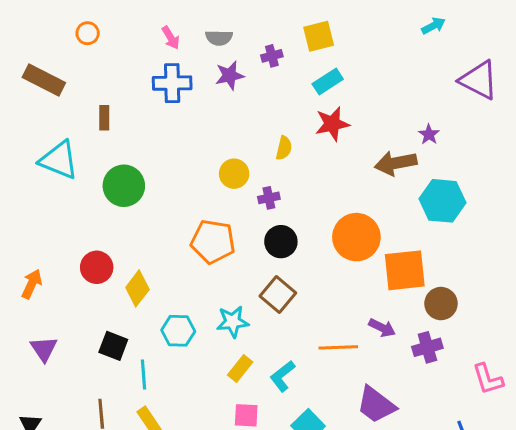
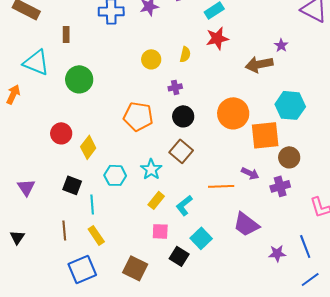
yellow circle: (234, 174) -> (151, 59), moved
cyan hexagon: (442, 201) -> (290, 105), moved
orange arrow: (32, 284) -> (13, 94), moved
cyan star: (233, 322) -> (151, 169), turned -30

